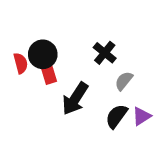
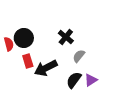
red rectangle: (49, 73) -> (28, 61), moved
black arrow: (75, 99) -> (46, 68), turned 30

